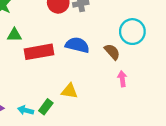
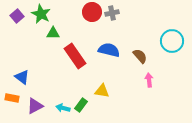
cyan circle: (132, 32) -> (172, 41), moved
green triangle: (14, 35) -> (53, 33), moved
red rectangle: (39, 52) -> (75, 56), turned 65

